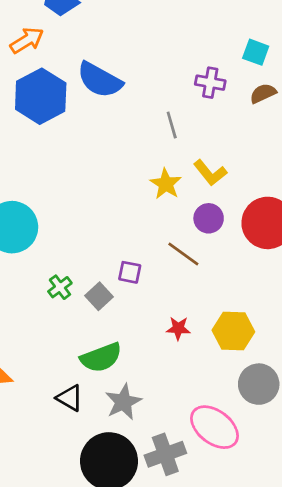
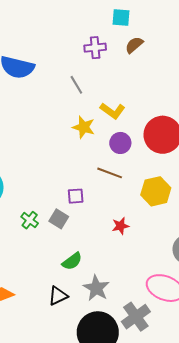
yellow hexagon: (233, 331) -> (156, 191), moved
green semicircle: (101, 358) -> (72, 261), size x0.7
black triangle: (70, 398) -> (58, 296), turned -40

